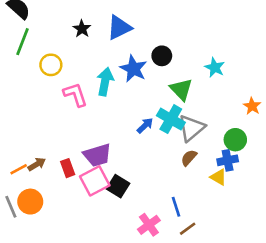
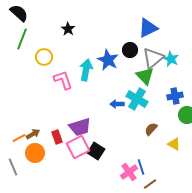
blue triangle: (119, 27) -> (148, 28), moved
blue arrow: (145, 125) -> (117, 104), turned -136
gray triangle: (191, 128) -> (153, 58), moved
blue cross: (228, 160) -> (175, 96), moved
orange circle: (30, 202) -> (35, 153), moved
pink cross: (149, 225) -> (129, 172), moved

